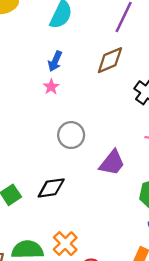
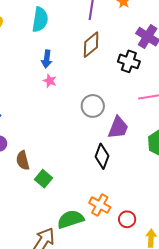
gray circle: (71, 135) -> (93, 106), moved
black diamond: (51, 188) -> (102, 156), moved, turned -45

